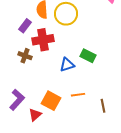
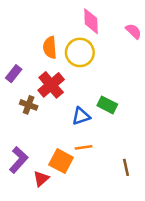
purple rectangle: (25, 26) -> (14, 74), moved
red cross: (43, 40) -> (51, 85), turned -30
orange line: (78, 95) -> (84, 147), moved

